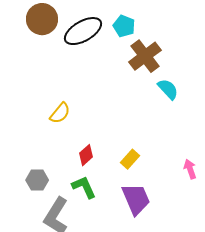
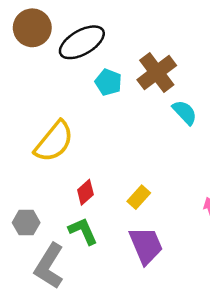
cyan pentagon: (124, 26) -> (108, 82), moved
yellow semicircle: (60, 113) -> (54, 141), size x1.6

